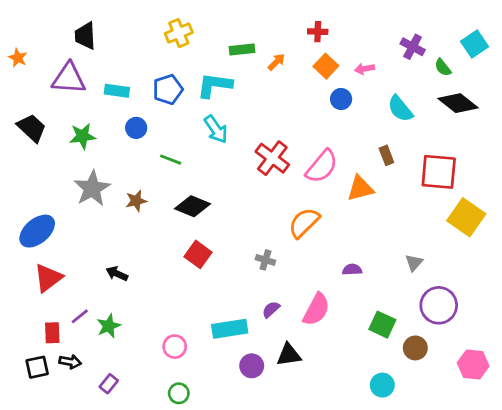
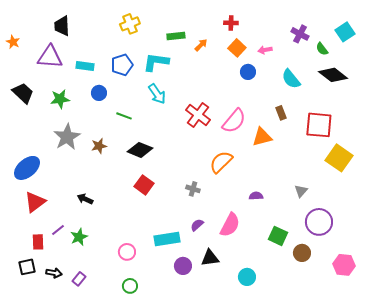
black arrow: (70, 362) -> (54, 273), moved
cyan circle: (382, 385) -> (247, 277), moved

